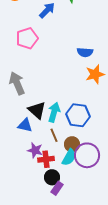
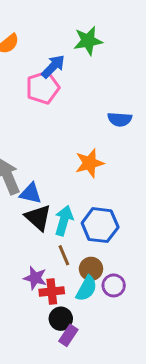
pink pentagon: (27, 38) -> (43, 88), moved
blue semicircle: (85, 52) -> (120, 119), moved
orange star: (95, 74) -> (89, 163), moved
blue triangle: (25, 125) -> (31, 193), moved
purple circle: (87, 155) -> (114, 285), size x0.6

